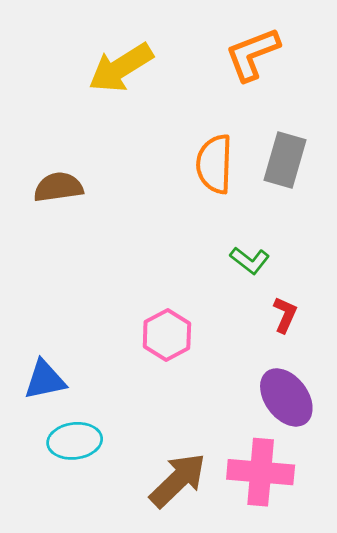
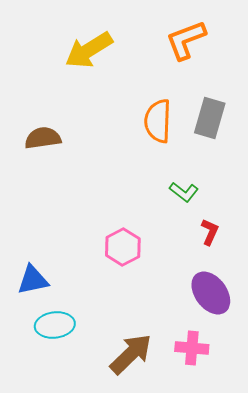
pink cross: (261, 472) -> (192, 348), size x0.7

